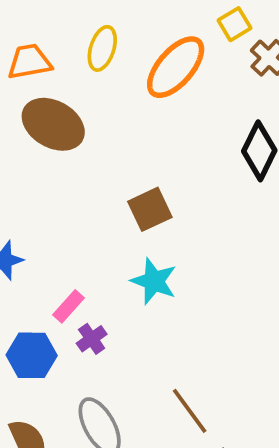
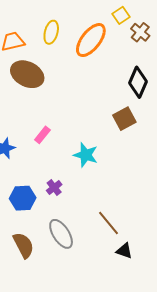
brown square: (150, 209) -> (124, 119), moved
pink rectangle: (69, 306) -> (42, 135), moved

